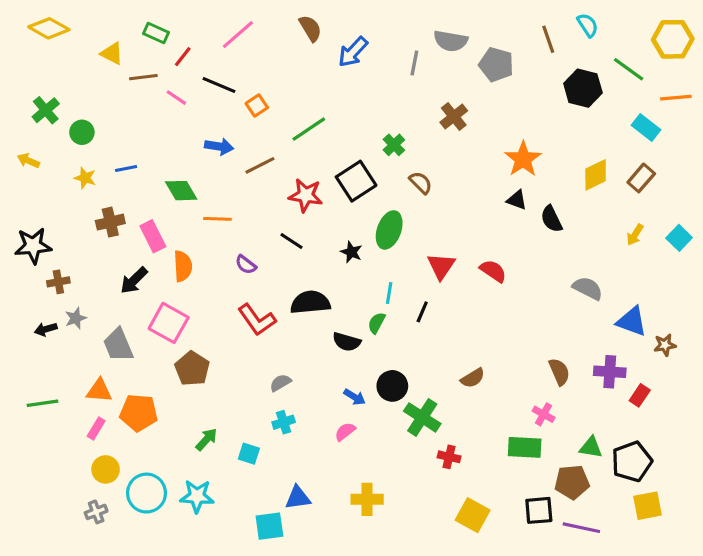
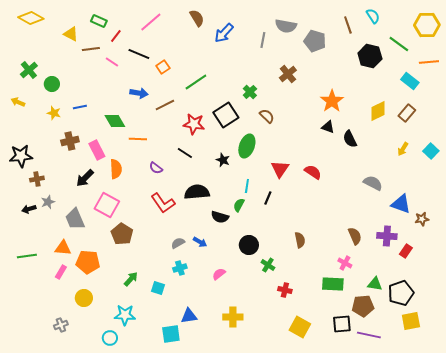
brown semicircle: (473, 378) -> (300, 240), turned -70
blue arrow: (354, 397) -> (200, 242), moved
green cross: (422, 417) -> (268, 265), size x0.6
yellow circle: (106, 469) -> (84, 298), moved
cyan circle: (147, 493) -> (110, 338), moved, size x0.6

